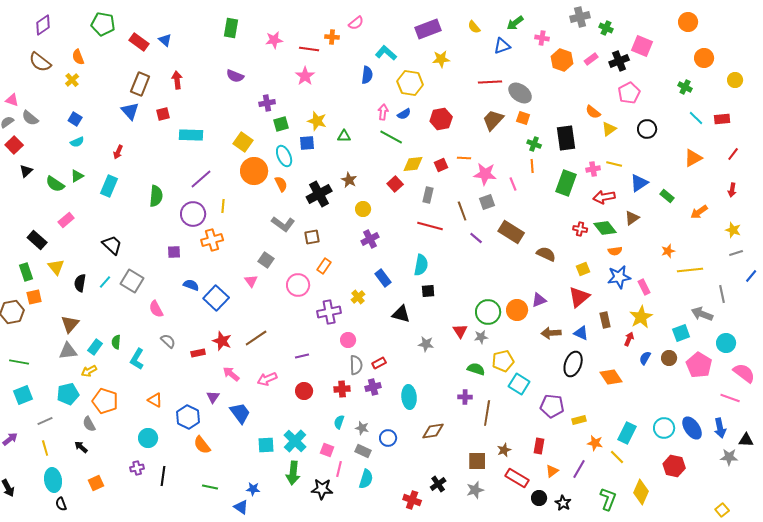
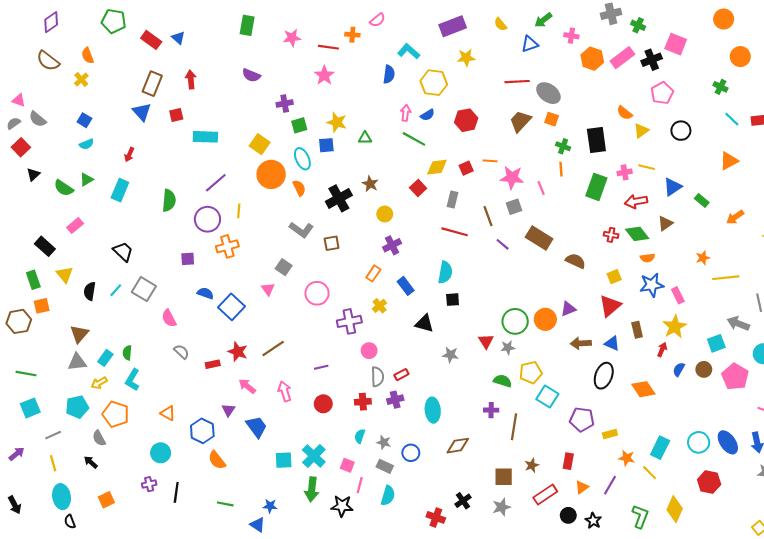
pink rectangle: (591, 59) -> (622, 58), size x1.6
orange rectangle: (324, 266) -> (373, 273), moved
cyan L-shape: (137, 359) -> (132, 380), moved
pink arrow: (267, 379) -> (285, 391), turned 96
red rectangle: (517, 478) -> (545, 495), turned -65

